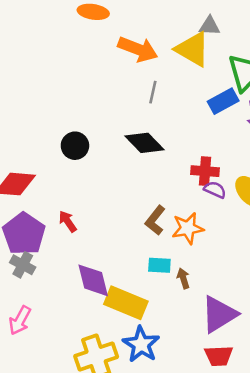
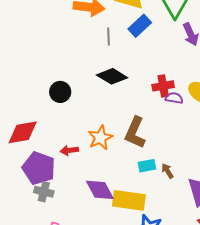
blue rectangle: (223, 101) -> (140, 26), moved
brown L-shape: (155, 220) -> (135, 133), size x1.4
red arrow: (68, 221) -> (69, 150), turned -48
orange star: (188, 228) -> (100, 138), moved

